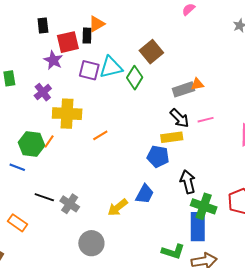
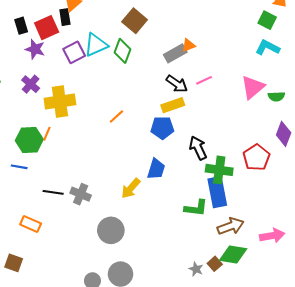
black rectangle: (43, 25) -> (21, 26), moved
purple square: (89, 70) -> (74, 52), turned -30
orange line: (100, 135) -> (116, 116), moved
green L-shape: (173, 251) -> (196, 208), moved

